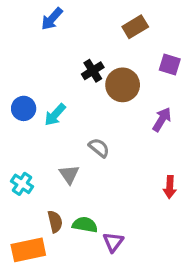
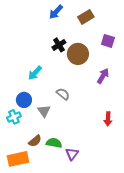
blue arrow: (52, 19) -> (56, 12), moved
blue circle: (24, 108) -> (24, 100), moved
cyan cross: (22, 184) -> (14, 117), turned 32
brown semicircle: (55, 222) -> (35, 141), turned 64

